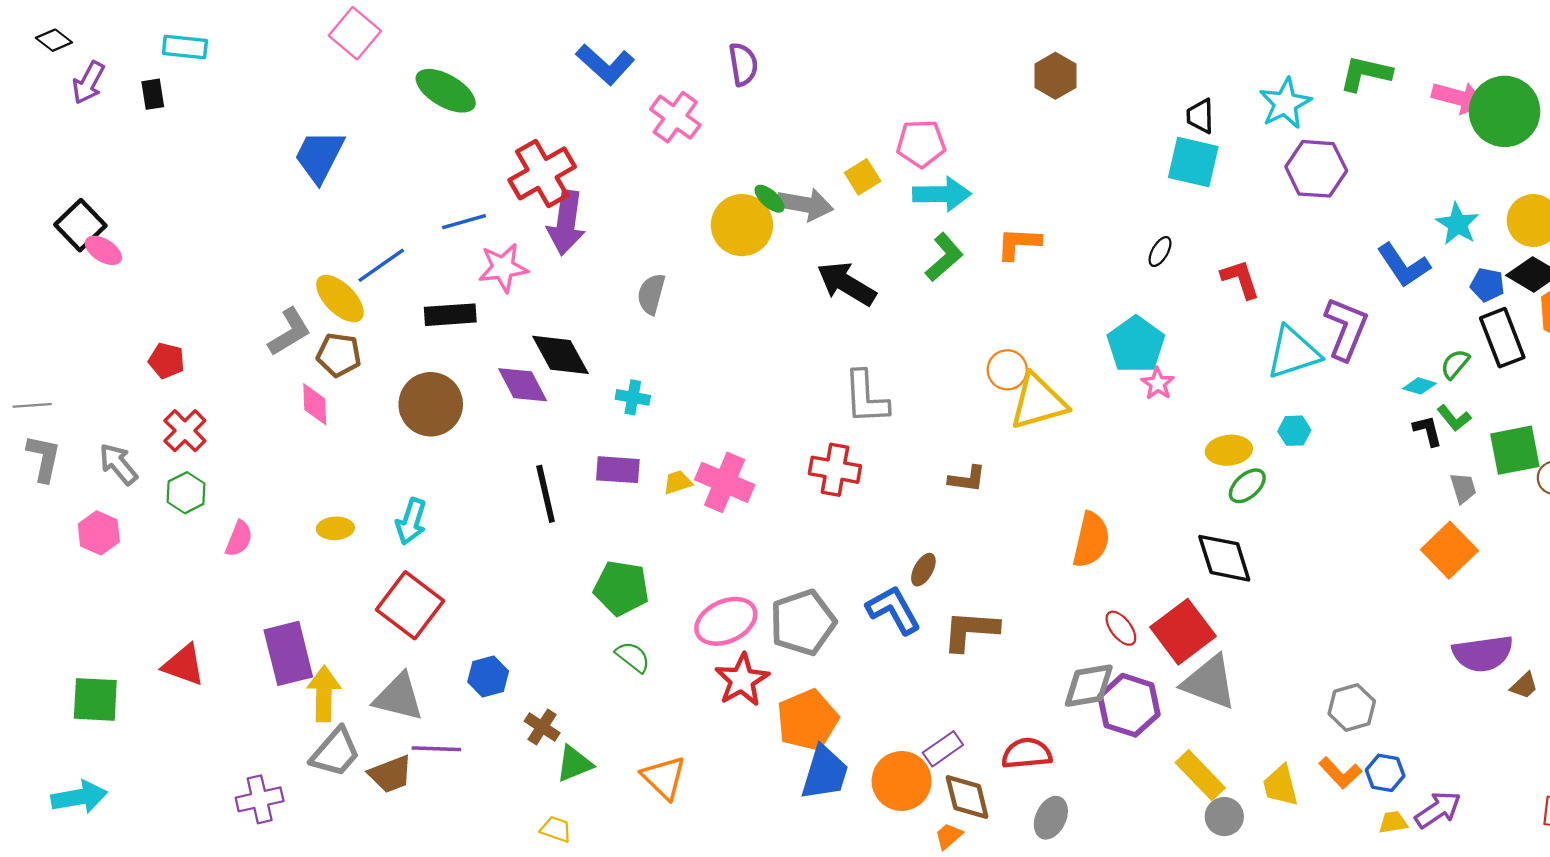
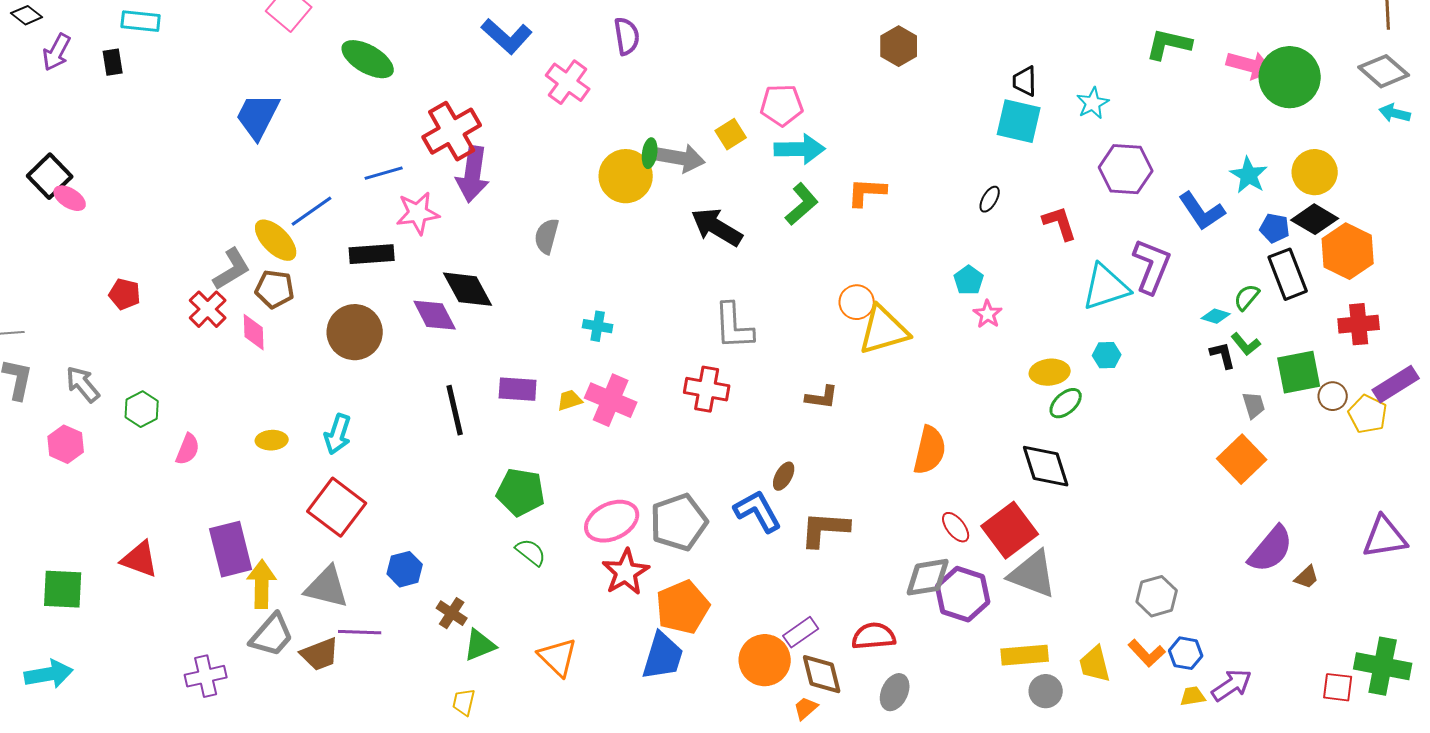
cyan star: (1285, 103) -> (1093, 103), moved, size x0.7
purple hexagon: (1316, 169) -> (1126, 169), moved
green ellipse: (769, 199) -> (650, 153), turned 56
cyan pentagon: (1136, 345) -> (969, 280), size x0.6
cyan cross: (633, 397) -> (598, 326), moved
red cross: (185, 431) -> (208, 309), moved
purple semicircle: (1483, 653) -> (1271, 549), turned -42
blue trapezoid: (825, 773) -> (663, 656), moved
yellow rectangle: (1200, 775) -> (1025, 655), turned -51
yellow trapezoid: (556, 829) -> (464, 702), turned -96

